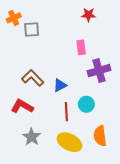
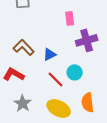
red line: (66, 112) -> (56, 79), turned -42

